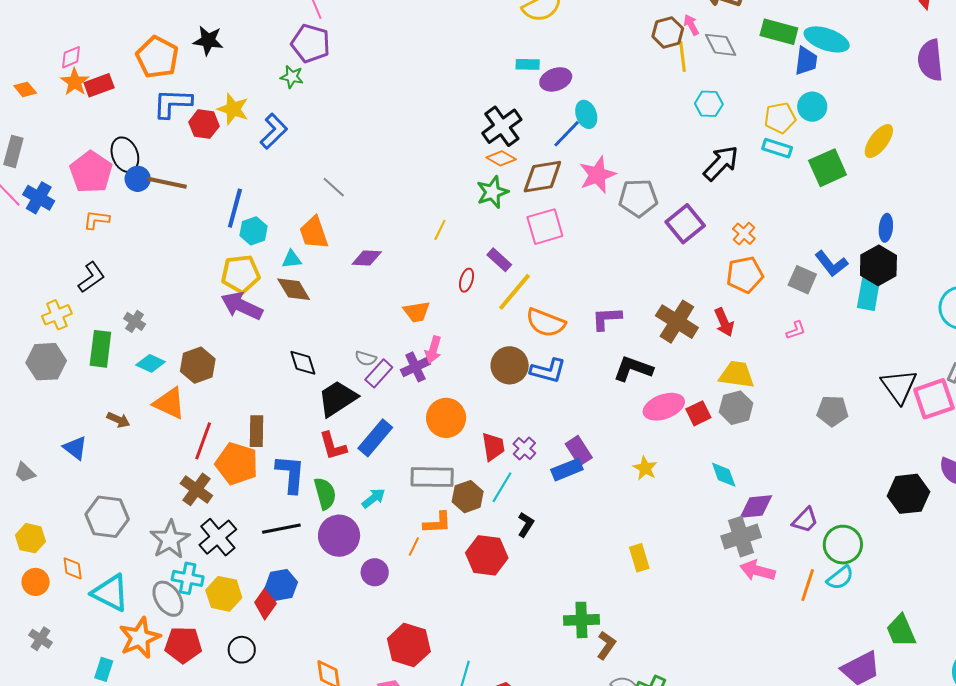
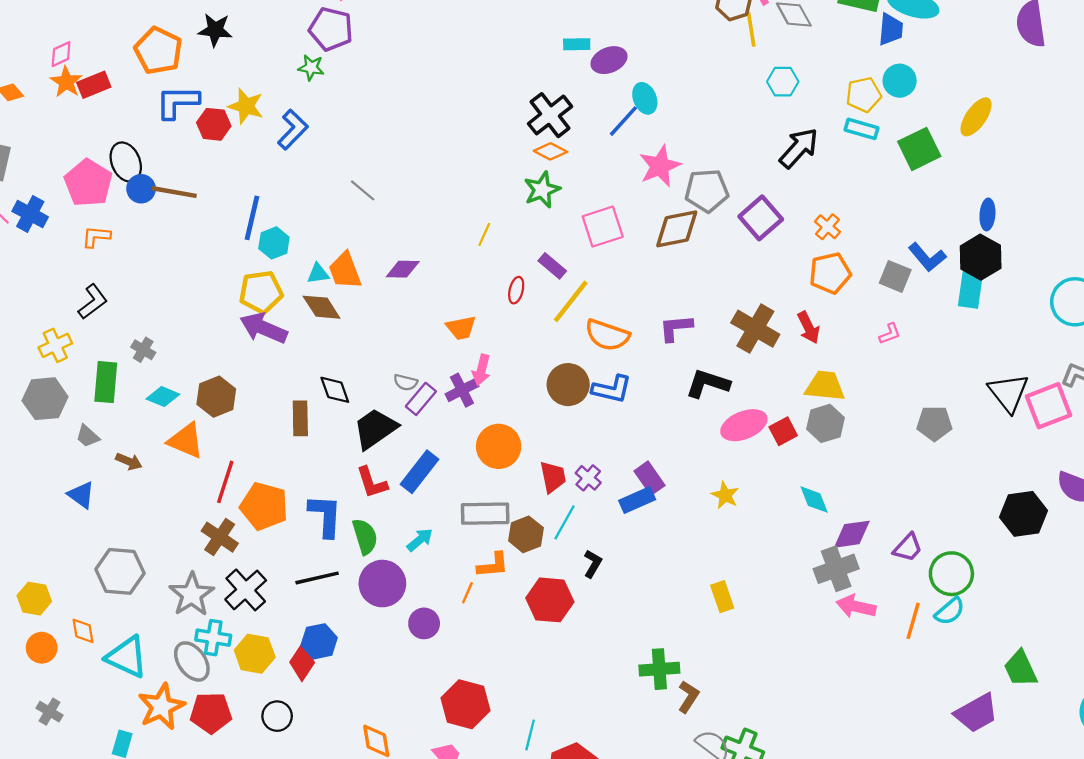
brown diamond: (542, 177) -> (677, 229), moved
orange trapezoid: (314, 233) -> (345, 271), moved
brown rectangle: (257, 431) -> (300, 418), moved
gray trapezoid: (25, 472) -> (88, 436), moved

